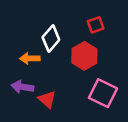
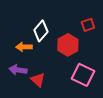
red square: (96, 25) -> (88, 25), moved

